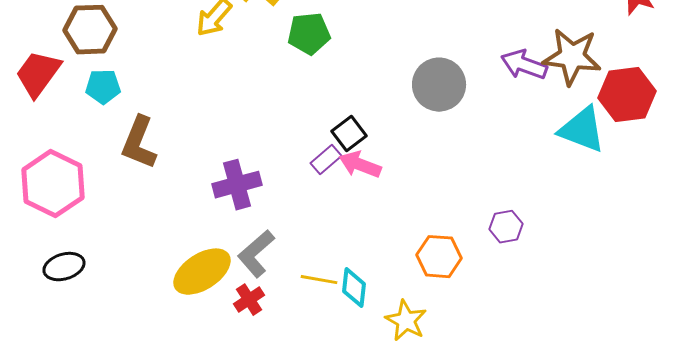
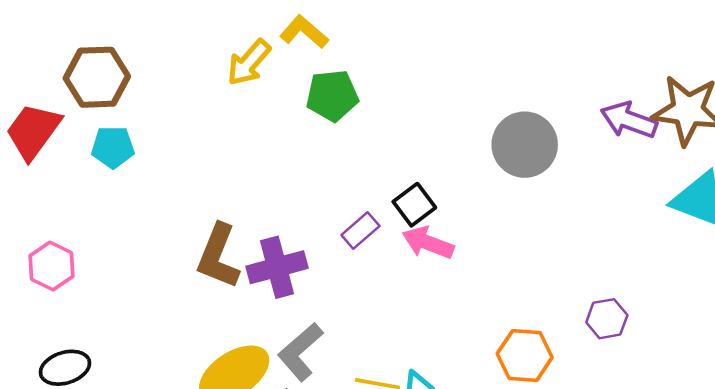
green pentagon: (309, 34) -> (332, 96), moved
brown L-shape: (139, 143) -> (218, 256), moved
purple rectangle: (326, 160) -> (360, 230), moved
pink hexagon: (53, 184) -> (52, 266), size x0.6

